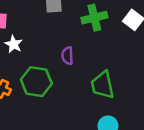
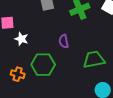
green trapezoid: (103, 85) -> (94, 60), turned 100

